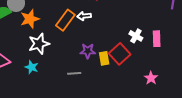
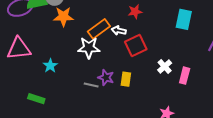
white star: (39, 44) -> (89, 48), moved
purple star: (88, 51) -> (106, 78), moved
red square: (120, 54) -> (136, 46), moved

